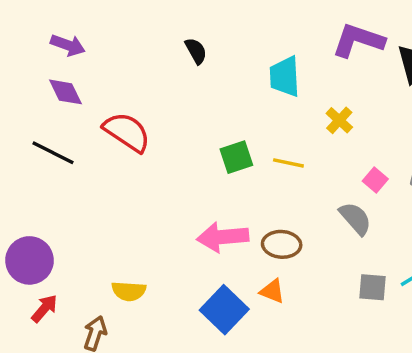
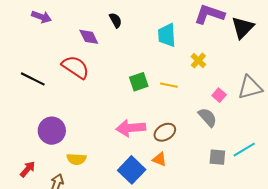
purple diamond: (65, 92) -> (89, 37), moved
brown ellipse: (282, 244) -> (165, 132), turned -35
purple circle: (29, 260) -> (52, 131), moved

